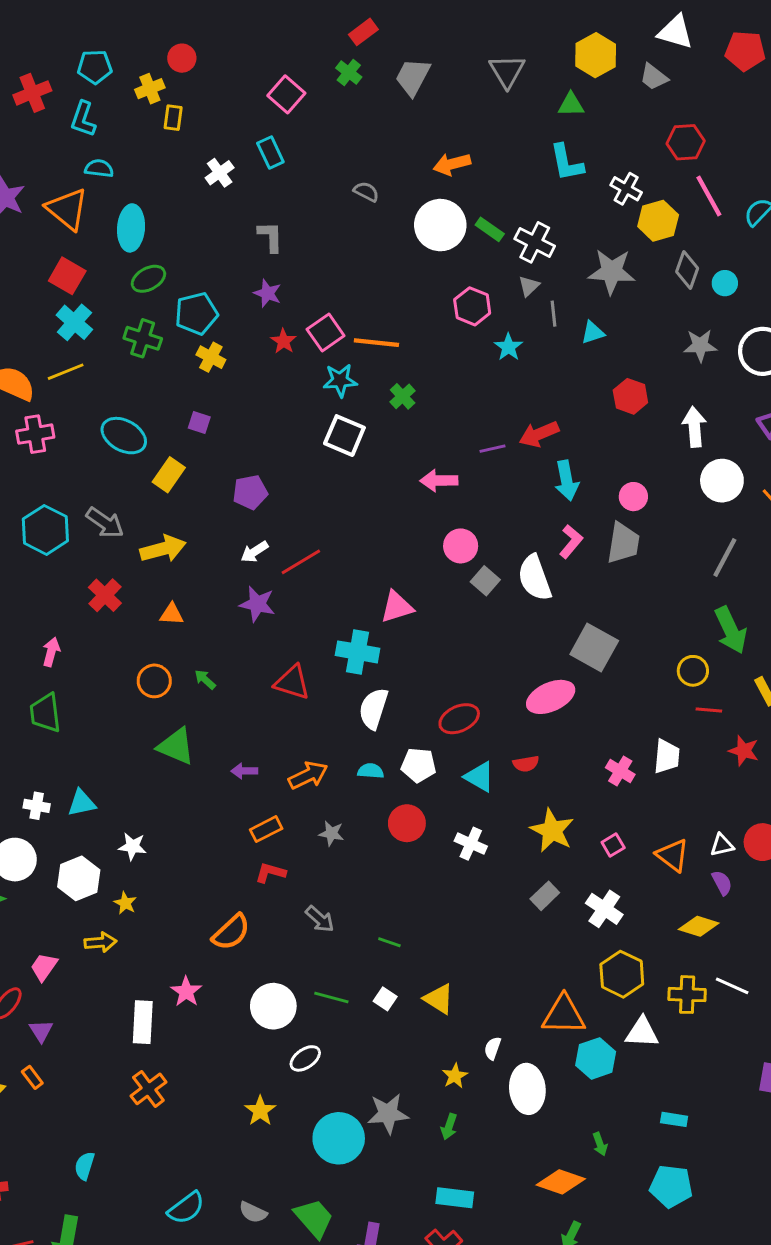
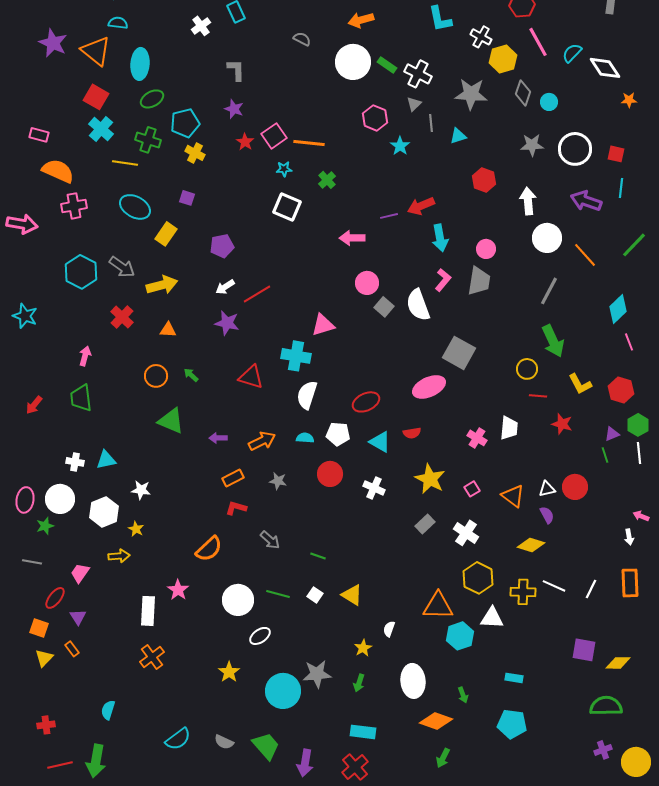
yellow line: (66, 372) -> (125, 163), moved, turned 30
cyan star: (340, 380) -> (284, 169), size x0.7
white ellipse: (527, 1089) -> (413, 681), moved

